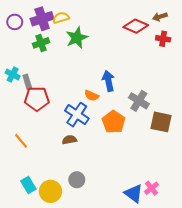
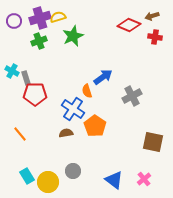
blue arrow: (108, 81) -> (103, 77), turned 66
orange semicircle: (92, 96) -> (87, 91), turned 48
gray cross: (139, 101) -> (132, 96), turned 30
orange pentagon: (114, 122) -> (95, 126), moved
brown square: (161, 122) -> (153, 142), moved
blue triangle: (134, 193) -> (114, 180), moved

